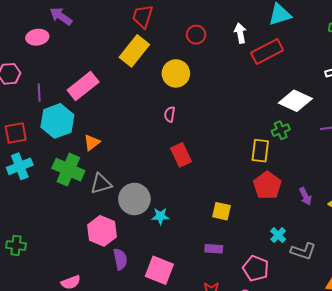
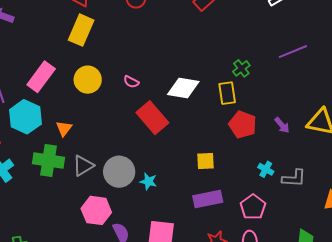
yellow circle: (176, 73) -> (88, 80), moved
white diamond: (295, 101) -> (183, 88), moved
pink semicircle: (170, 114) -> (131, 82), turned -56
red rectangle: (181, 155) -> (152, 118), size x1.4
cyan star: (160, 216) -> (148, 181), turned 30
purple rectangle: (214, 249) -> (208, 199), size x1.6
pink pentagon: (256, 268) -> (253, 207), turned 30

